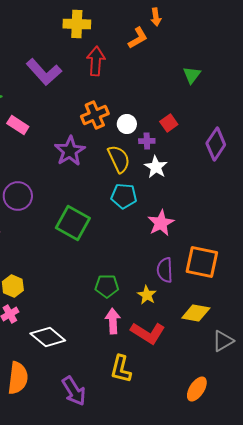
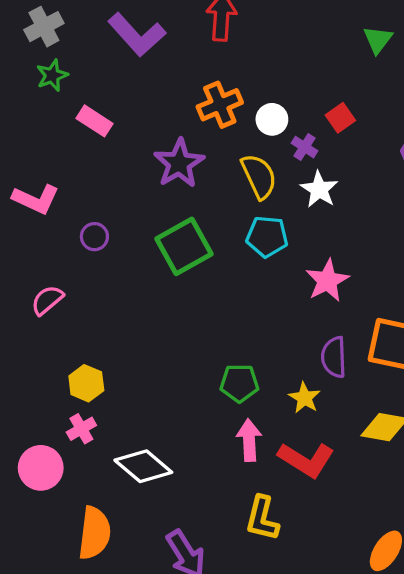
purple cross: (147, 141) -> (305, 147), turned 35
purple circle: (18, 196) -> (94, 237), size x0.6
green square: (73, 223) -> (184, 246), moved, turned 32

